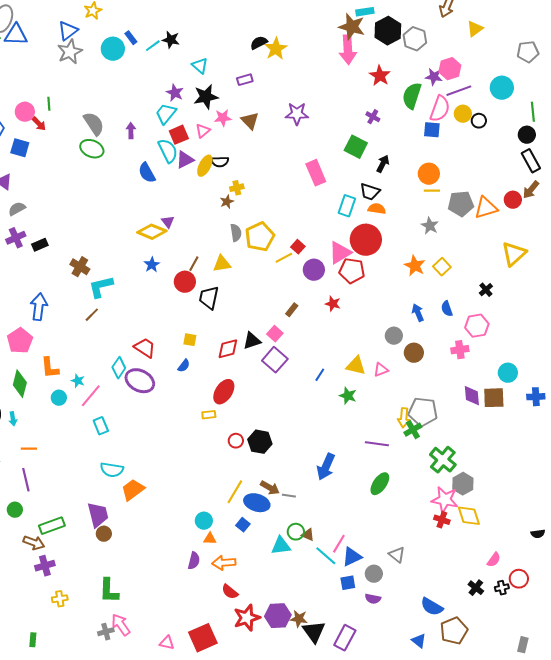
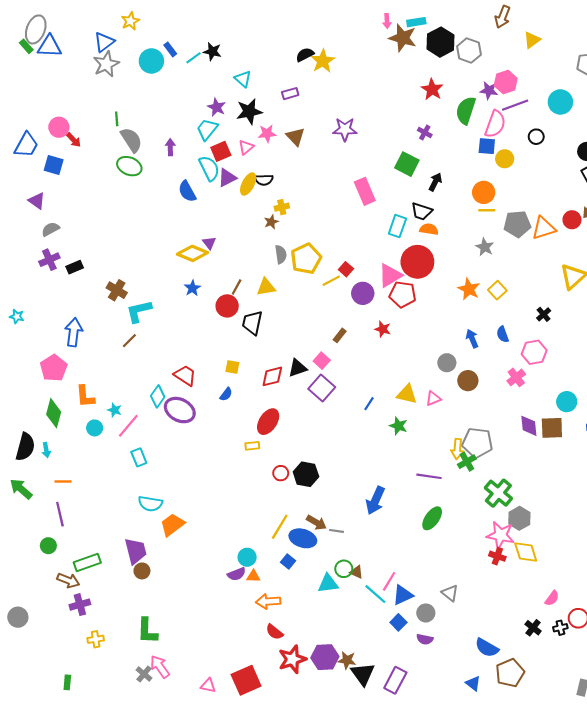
pink arrow: (348, 50) -> (387, 21), moved, size x0.5
green line: (49, 104) -> (117, 119), moved
yellow circle: (463, 114) -> (505, 159), moved
pink cross: (460, 350) -> (516, 377), turned -30
purple semicircle: (194, 561) -> (237, 574), moved, turned 54
blue square: (348, 583) -> (398, 622), turned -35
gray cross: (106, 632) -> (144, 674), turned -35

